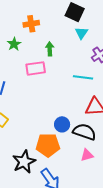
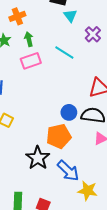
green arrow: (50, 49) -> (29, 39), moved
cyan line: (83, 77) -> (64, 53), moved, turned 36

